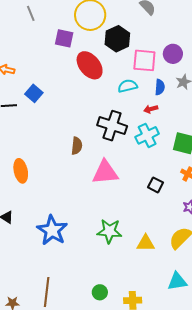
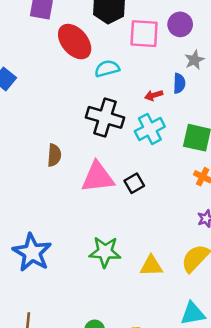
cyan semicircle: (128, 86) -> (107, 69), moved
blue semicircle: (160, 87) -> (179, 83), moved
brown semicircle: (77, 146) -> (54, 155), moved
black square: (155, 185) -> (134, 183), moved, turned 35

